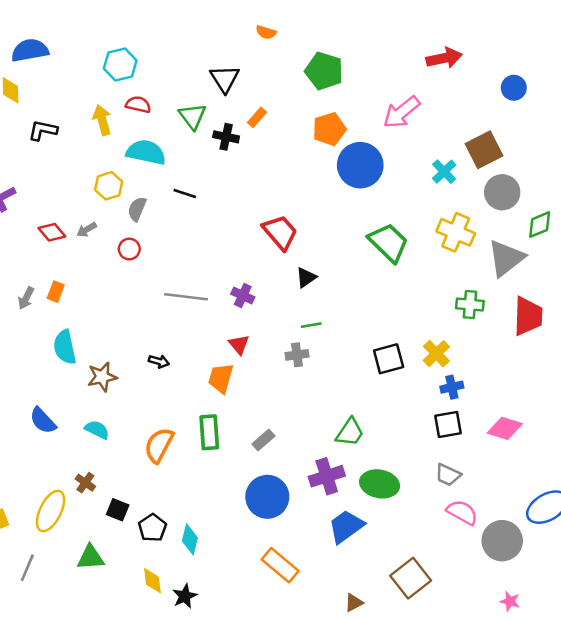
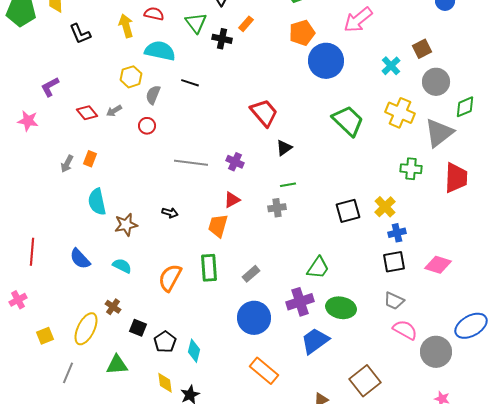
black L-shape: (43, 130) -> (80, 34), turned -125
brown square: (484, 150) -> (422, 49), size x0.7
red triangle: (239, 345) -> (232, 200), turned 42

